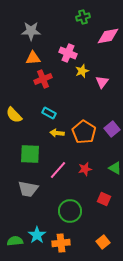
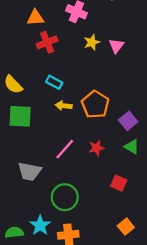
yellow star: (82, 71) -> (92, 42), moved
purple square: (112, 129) -> (128, 121), moved
green square: (30, 154) -> (20, 116), moved
green circle: (70, 211) -> (65, 197), moved
orange square: (103, 242) -> (126, 227), moved

